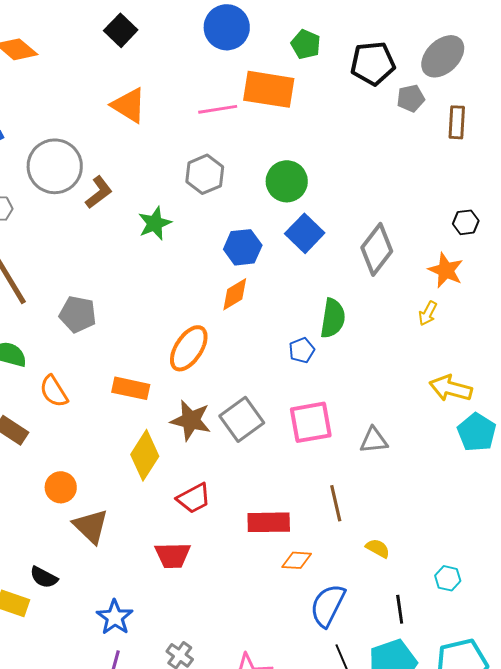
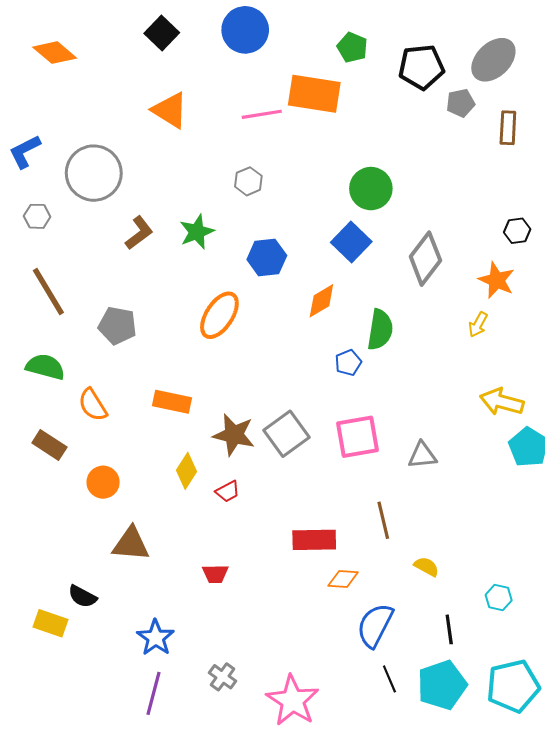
blue circle: (227, 27) -> (245, 30), moved
gray hexagon: (205, 174) -> (248, 181), size x0.7
green circle: (287, 181) -> (371, 189), moved
brown L-shape: (99, 192) -> (139, 233), moved
blue hexagon: (243, 247) -> (267, 258), moved
orange diamond: (235, 294) -> (321, 301), moved
orange ellipse: (189, 348) -> (219, 315), moved
yellow diamond: (145, 455) -> (186, 471), size x0.7
orange circle: (61, 487) -> (103, 482), moved
red trapezoid: (194, 498) -> (228, 491), moved, size x0.7
brown triangle: (91, 526) -> (131, 544), turned -39
red trapezoid: (173, 555) -> (215, 574), size x0.7

